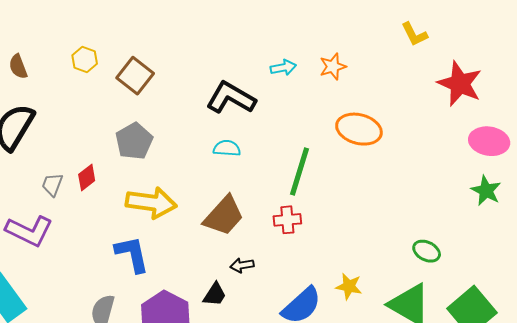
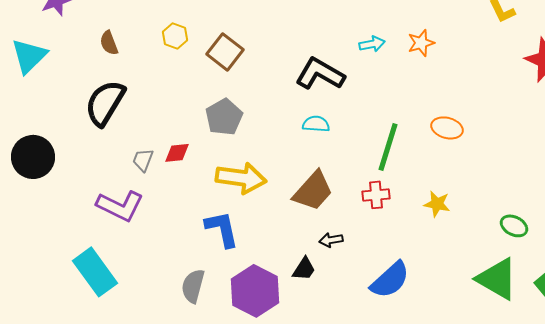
orange ellipse: (359, 129) -> (447, 128), moved, size x0.7
red diamond: (87, 177) -> (177, 153), turned 32
yellow star: (349, 286) -> (437, 204), moved

